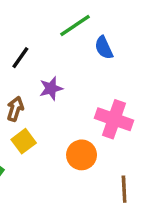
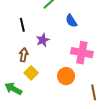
blue semicircle: (104, 48) -> (71, 21), moved
black line: (20, 58) -> (22, 25), turned -40

